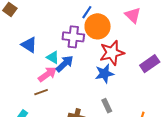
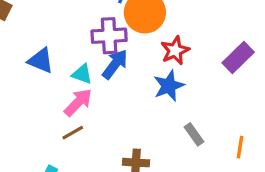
red star: (112, 53) -> (175, 50), size x0.7
blue arrow: (65, 64) -> (115, 64), moved
gray rectangle: (107, 106) -> (194, 134), moved

